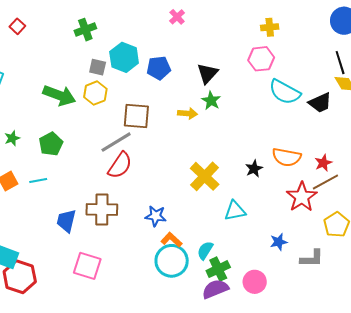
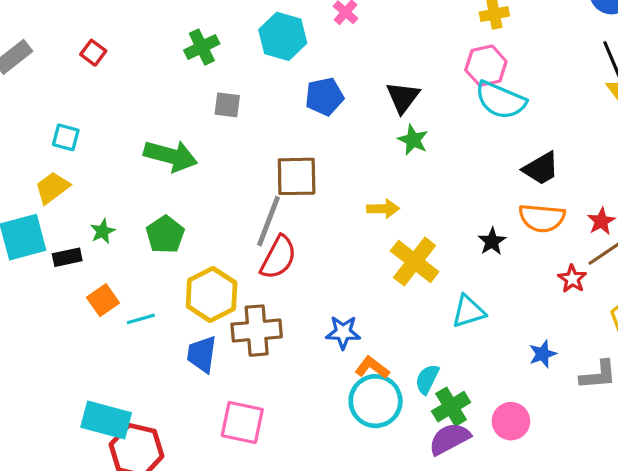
cyan hexagon: (124, 57) -> (283, 36), moved
cyan semicircle: (285, 92) -> (501, 100), moved
yellow hexagon: (95, 93) -> (212, 294), moved, size x1.4
black trapezoid: (320, 103) -> (541, 168), moved
yellow arrow: (188, 113) -> (383, 209), moved
gray line: (116, 142) -> (268, 221), turned -32
cyan line: (38, 180) -> (141, 319), moved
red star: (302, 197) -> (572, 279), size x0.6

